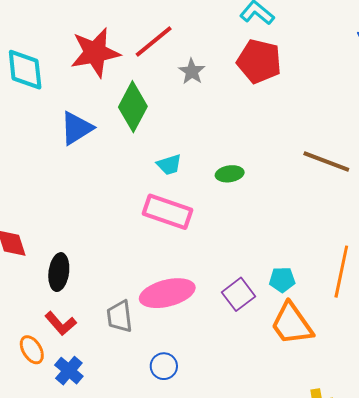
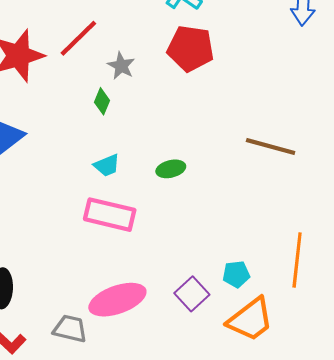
green diamond: (133, 107) -> (102, 101), moved, size x0.5
gray trapezoid: (120, 316) -> (70, 329), turned 116
orange trapezoid: (292, 324) -> (250, 319), turned -87

